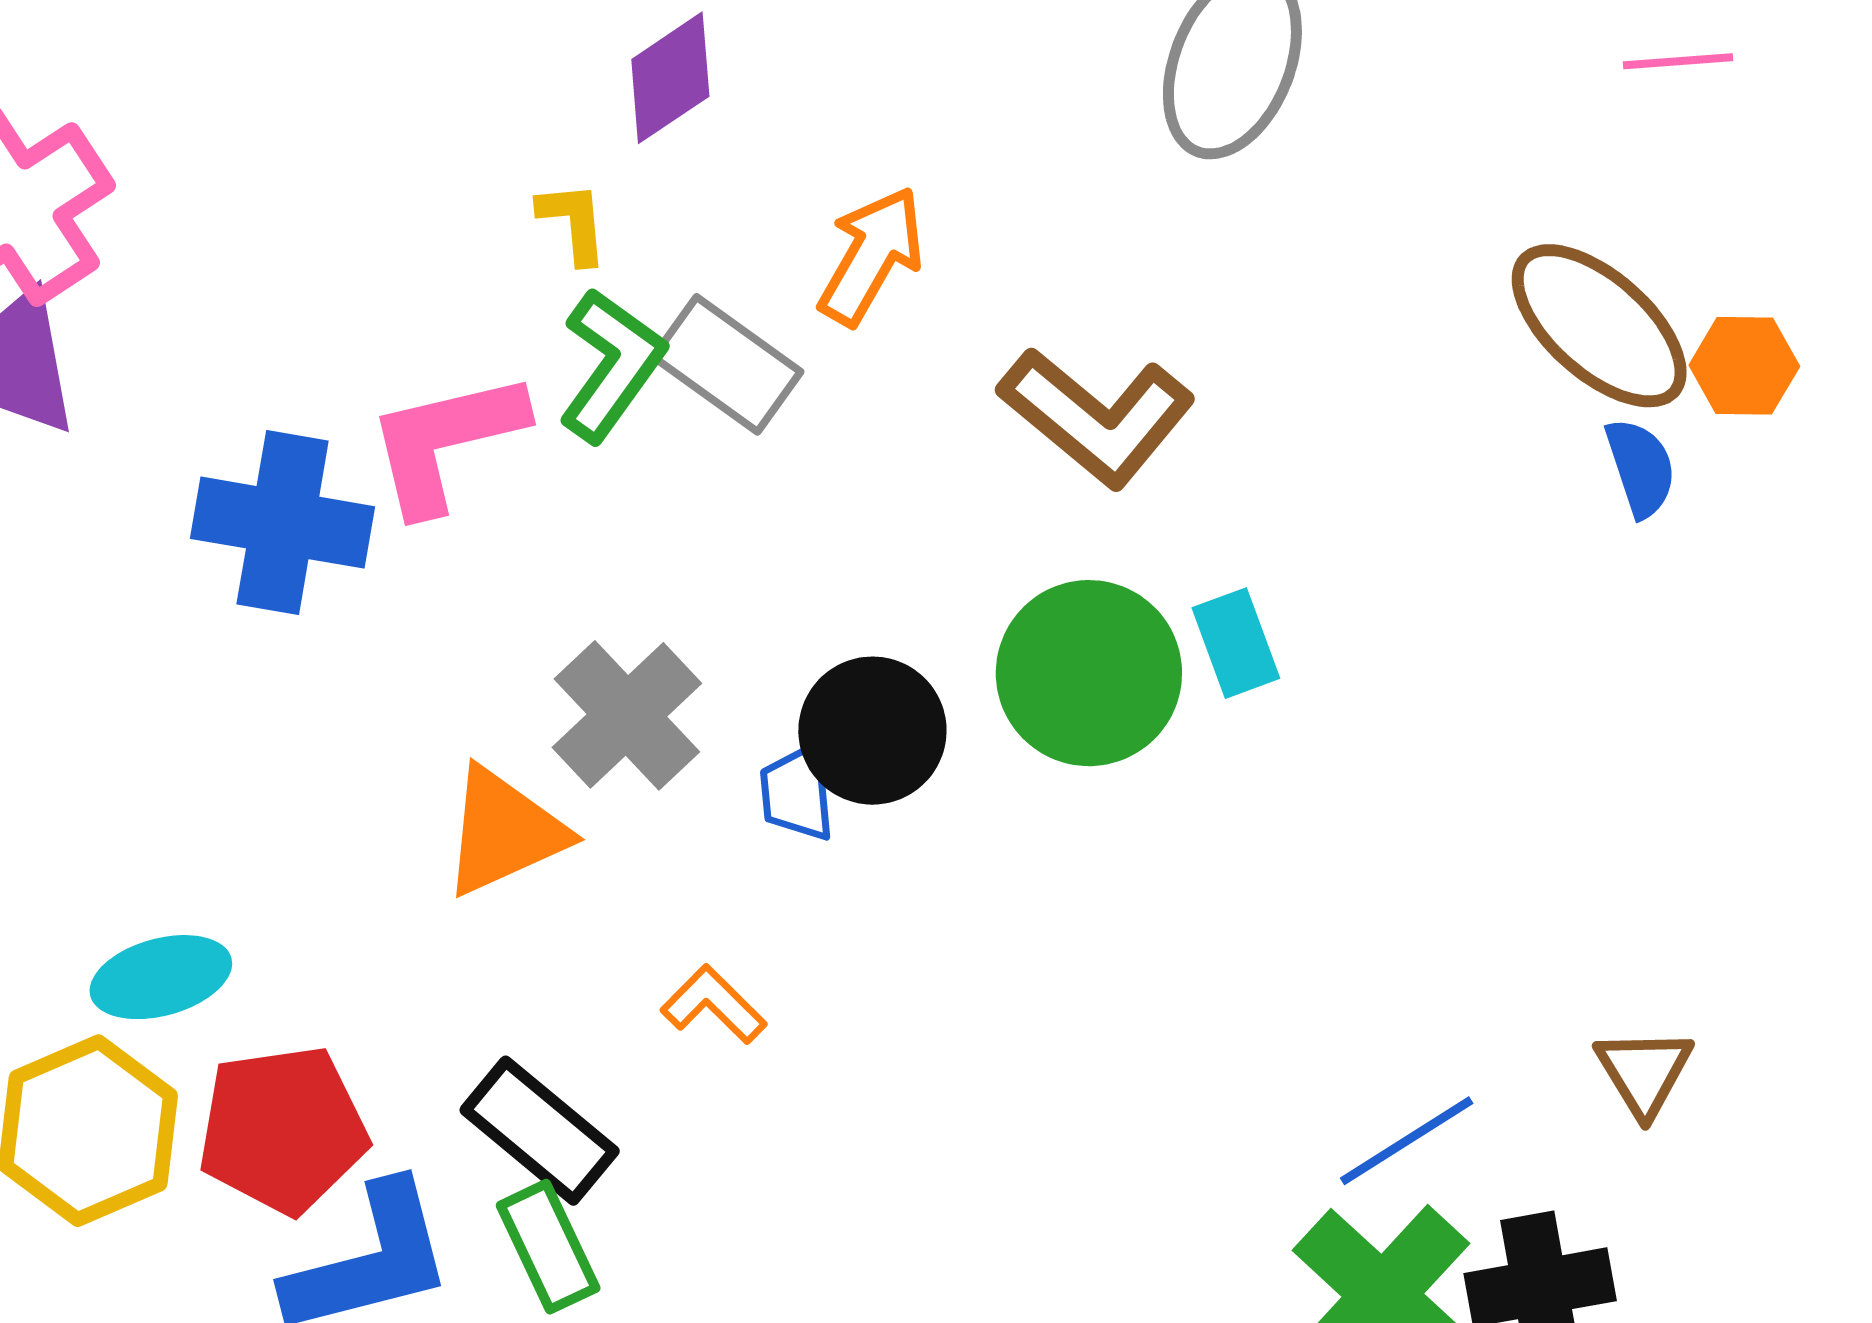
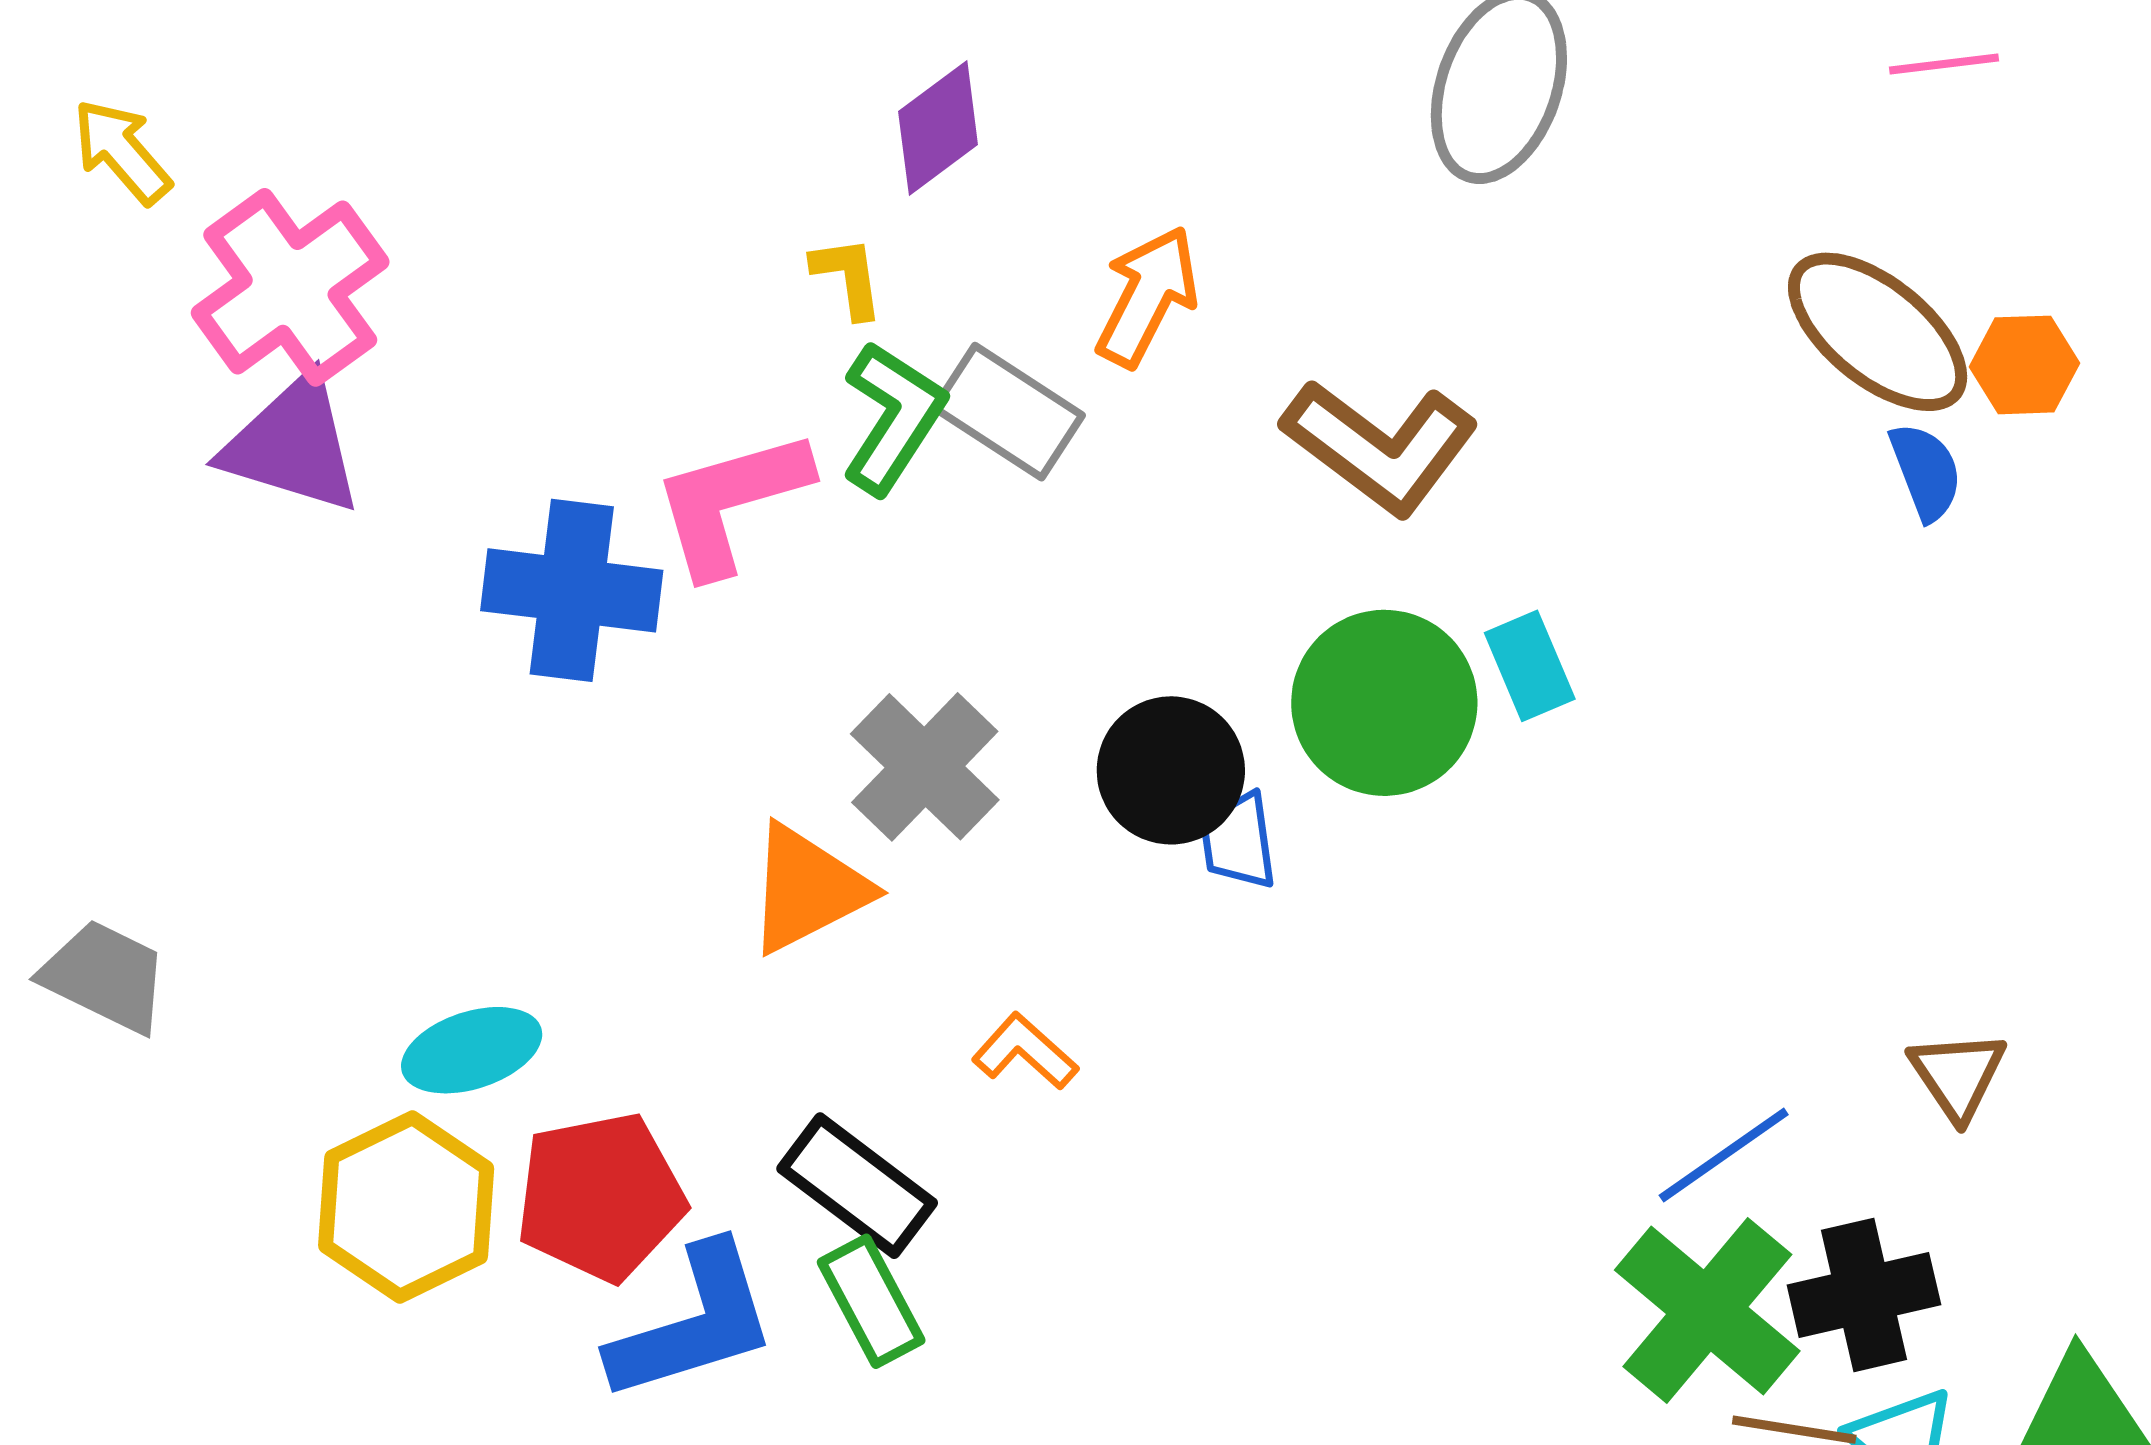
blue trapezoid: (797, 793) -> (1238, 841), moved

